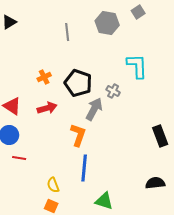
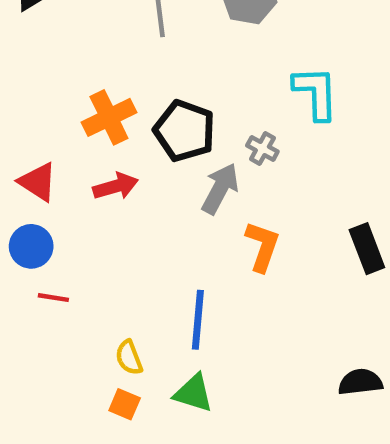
orange cross: (44, 77) -> (109, 117), size x1.6
orange L-shape: (78, 135) -> (262, 246), moved
black semicircle: (155, 183) -> (360, 382), moved
green triangle: (104, 201) -> (193, 393), moved

